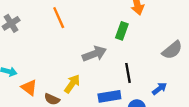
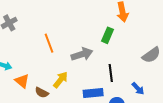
orange line: (59, 18) -> (49, 43), moved
blue arrow: (159, 89) -> (138, 89), turned 80

